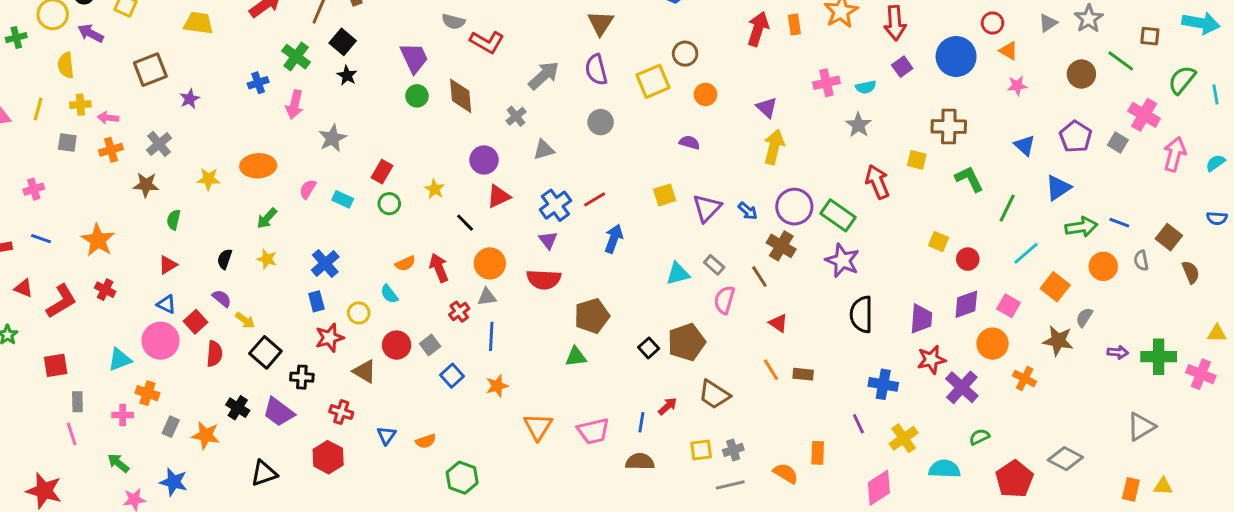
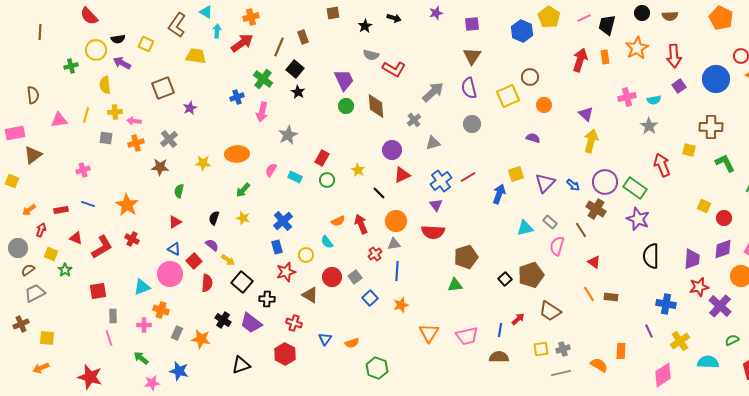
blue arrow: (614, 239) -> (499, 194), moved

